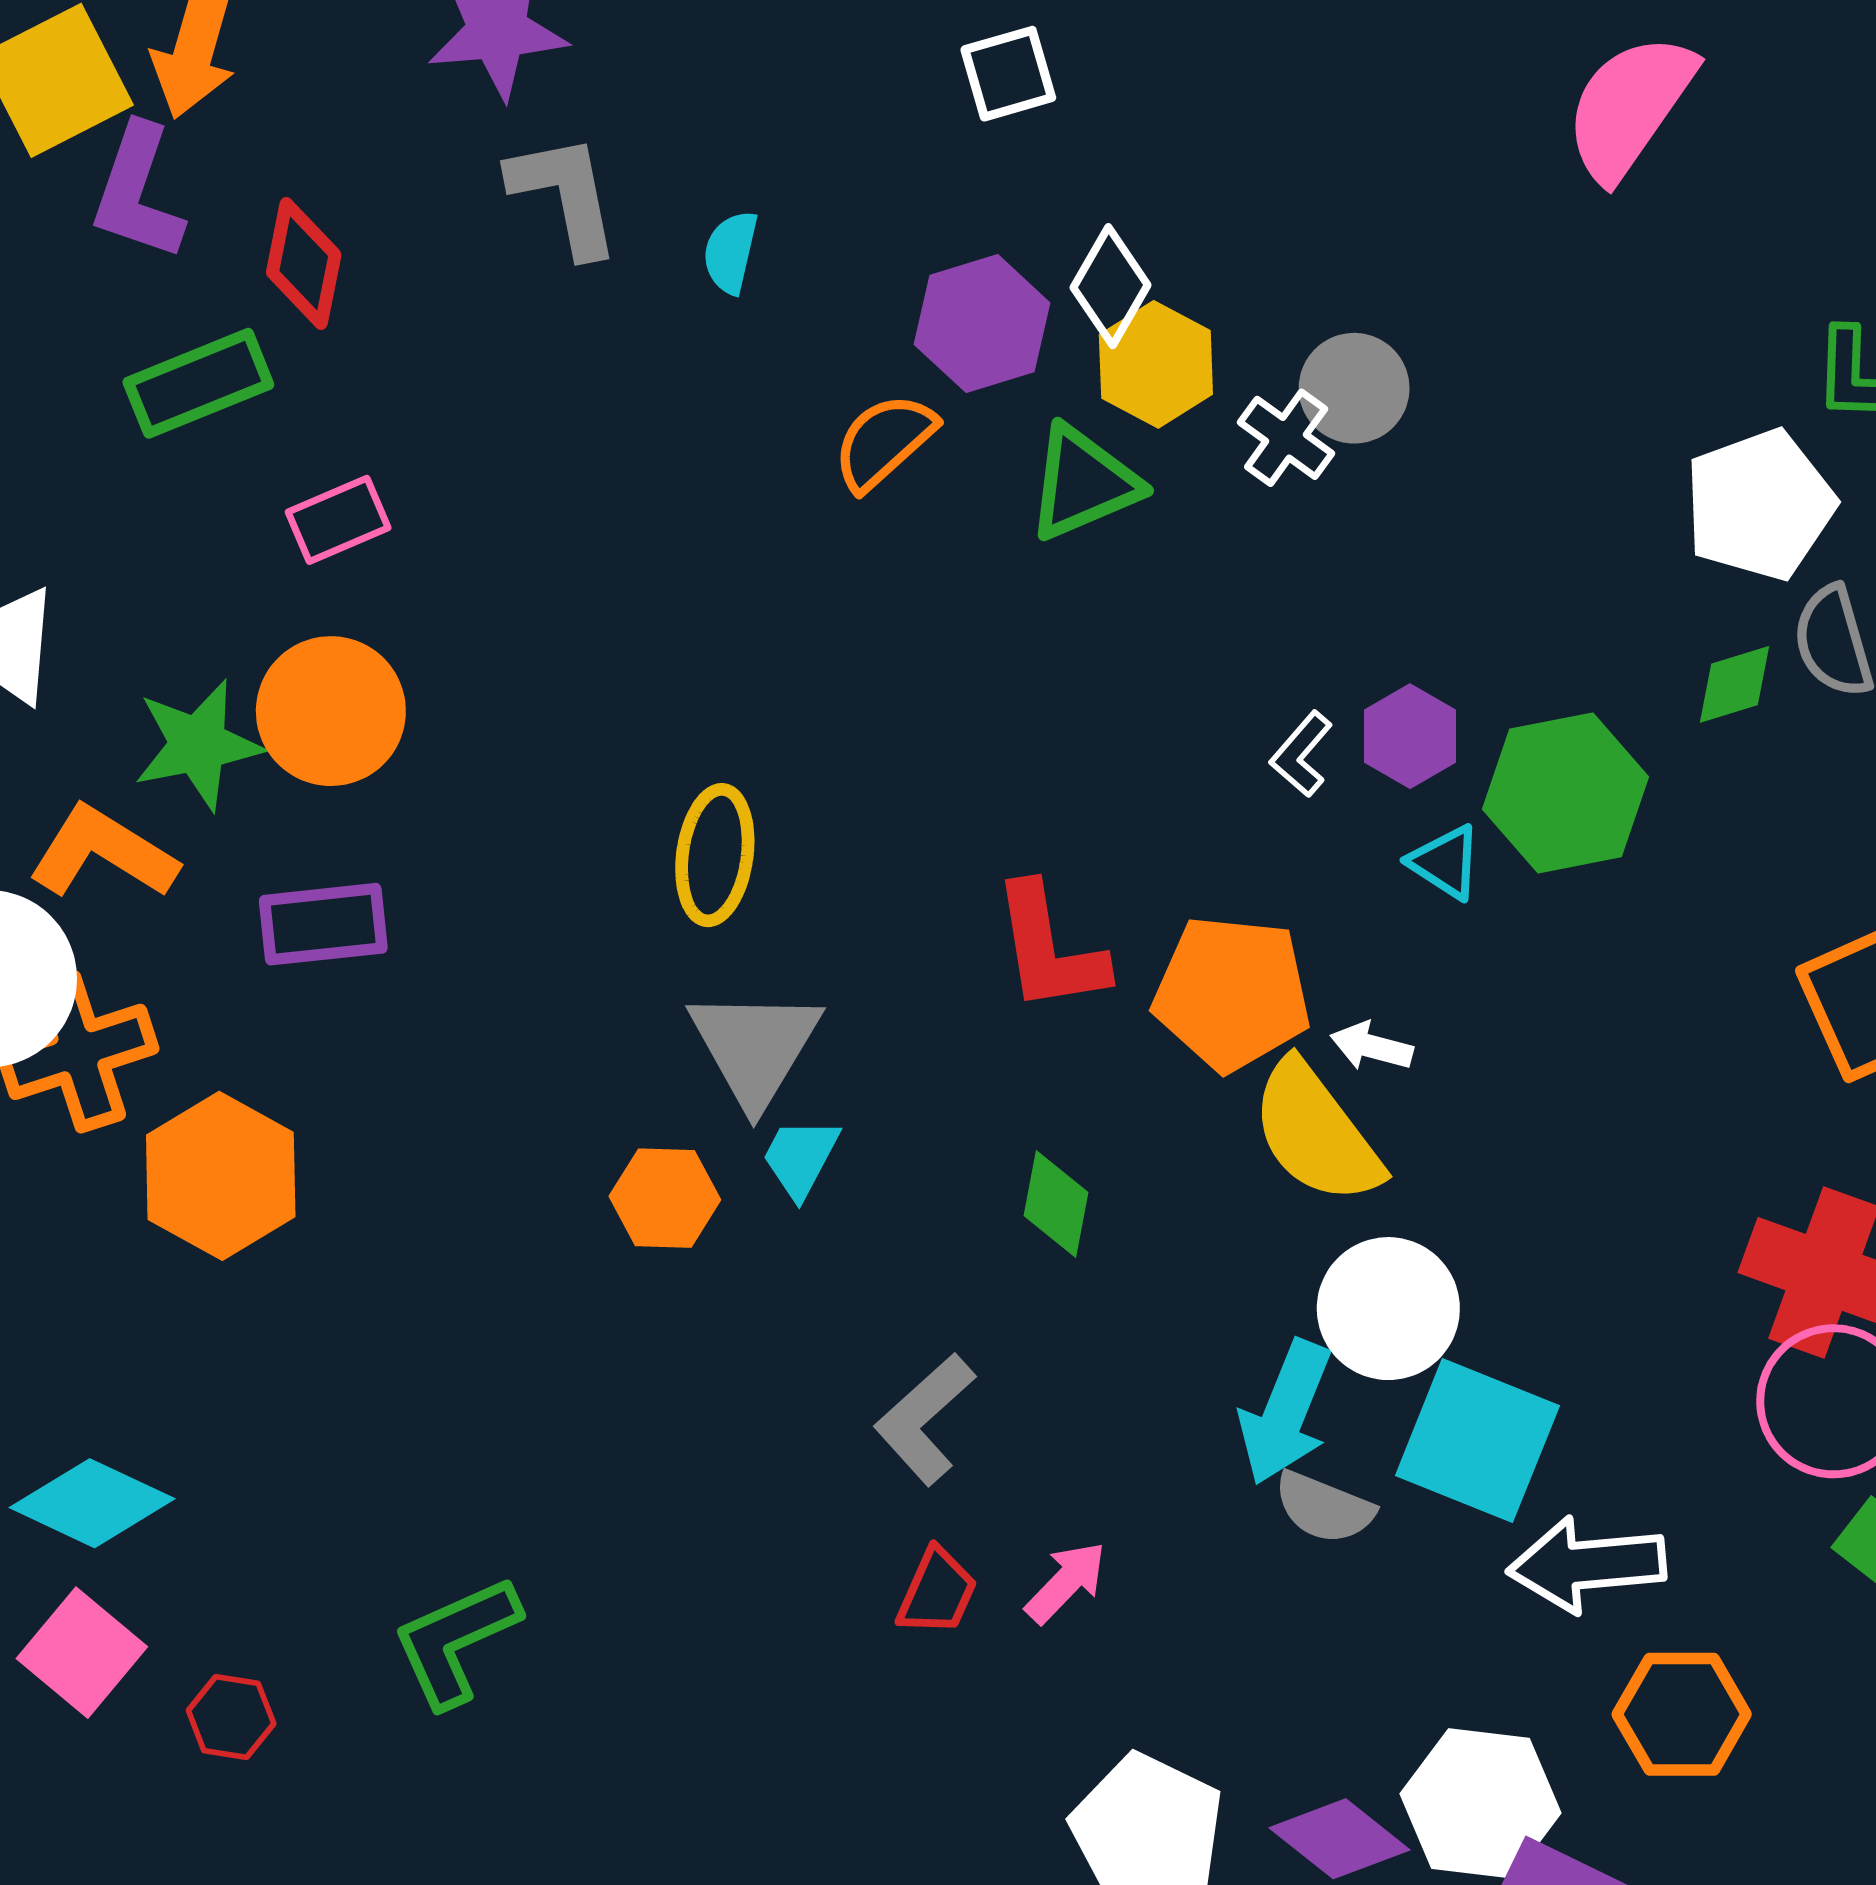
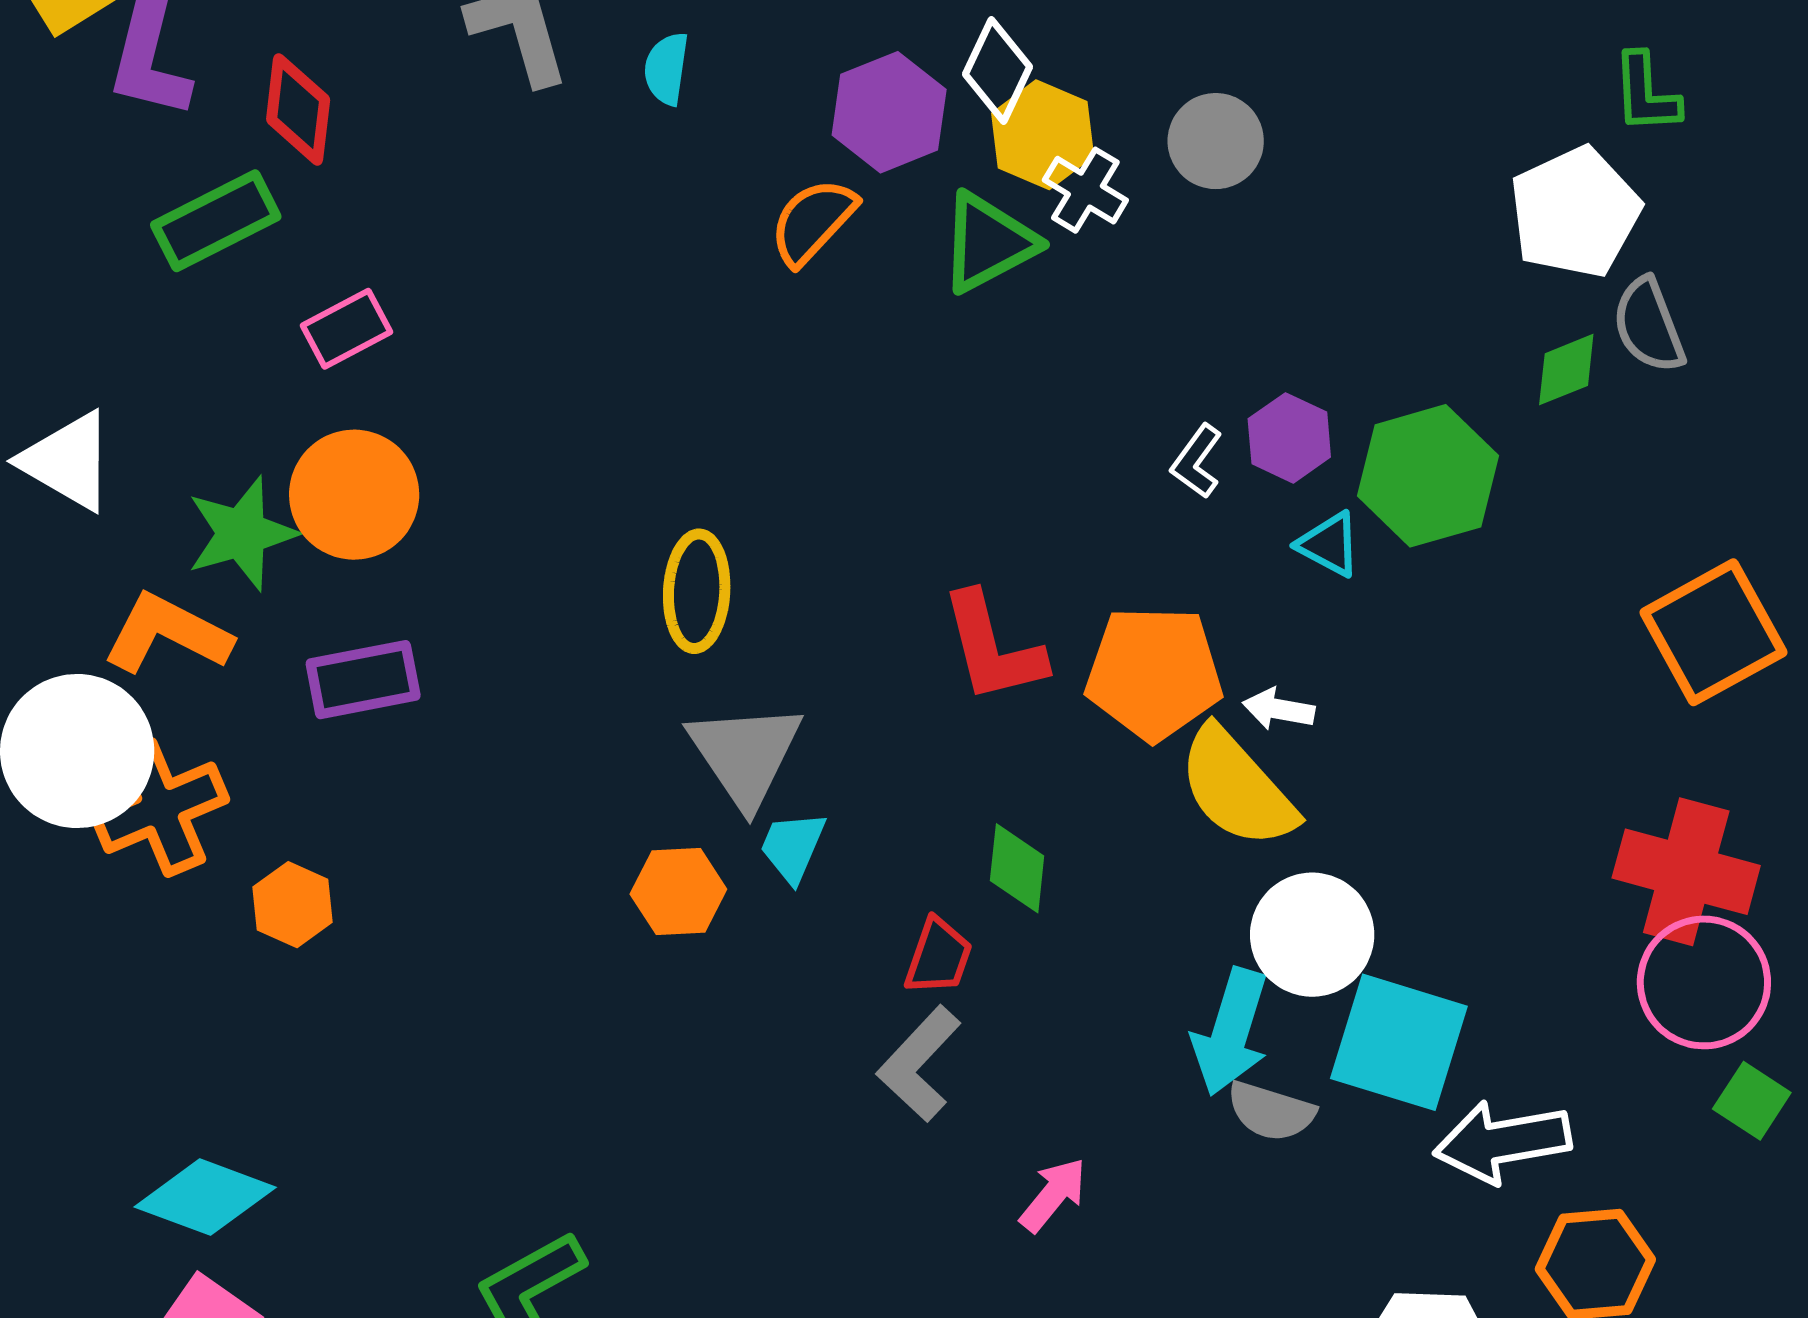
white cross: (1286, 438) -> (1085, 190), moved
orange hexagon: (221, 1176) -> (293, 905), size x0.6
red trapezoid: (937, 1592) -> (938, 957), moved

